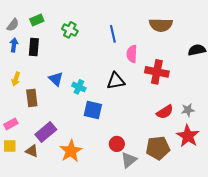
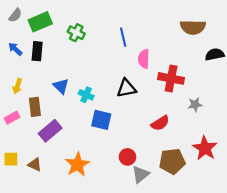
green rectangle: (37, 20) -> (40, 22), size x1.5
gray semicircle: (13, 25) -> (15, 15), moved
brown semicircle: (161, 25) -> (193, 27), moved
blue arrow: (14, 45) -> (15, 49), turned -56
gray star: (188, 110) -> (195, 105), moved
red semicircle: (165, 112) -> (160, 123), moved
pink rectangle: (11, 124) -> (12, 118), moved
purple rectangle: (46, 132) -> (50, 131), moved

